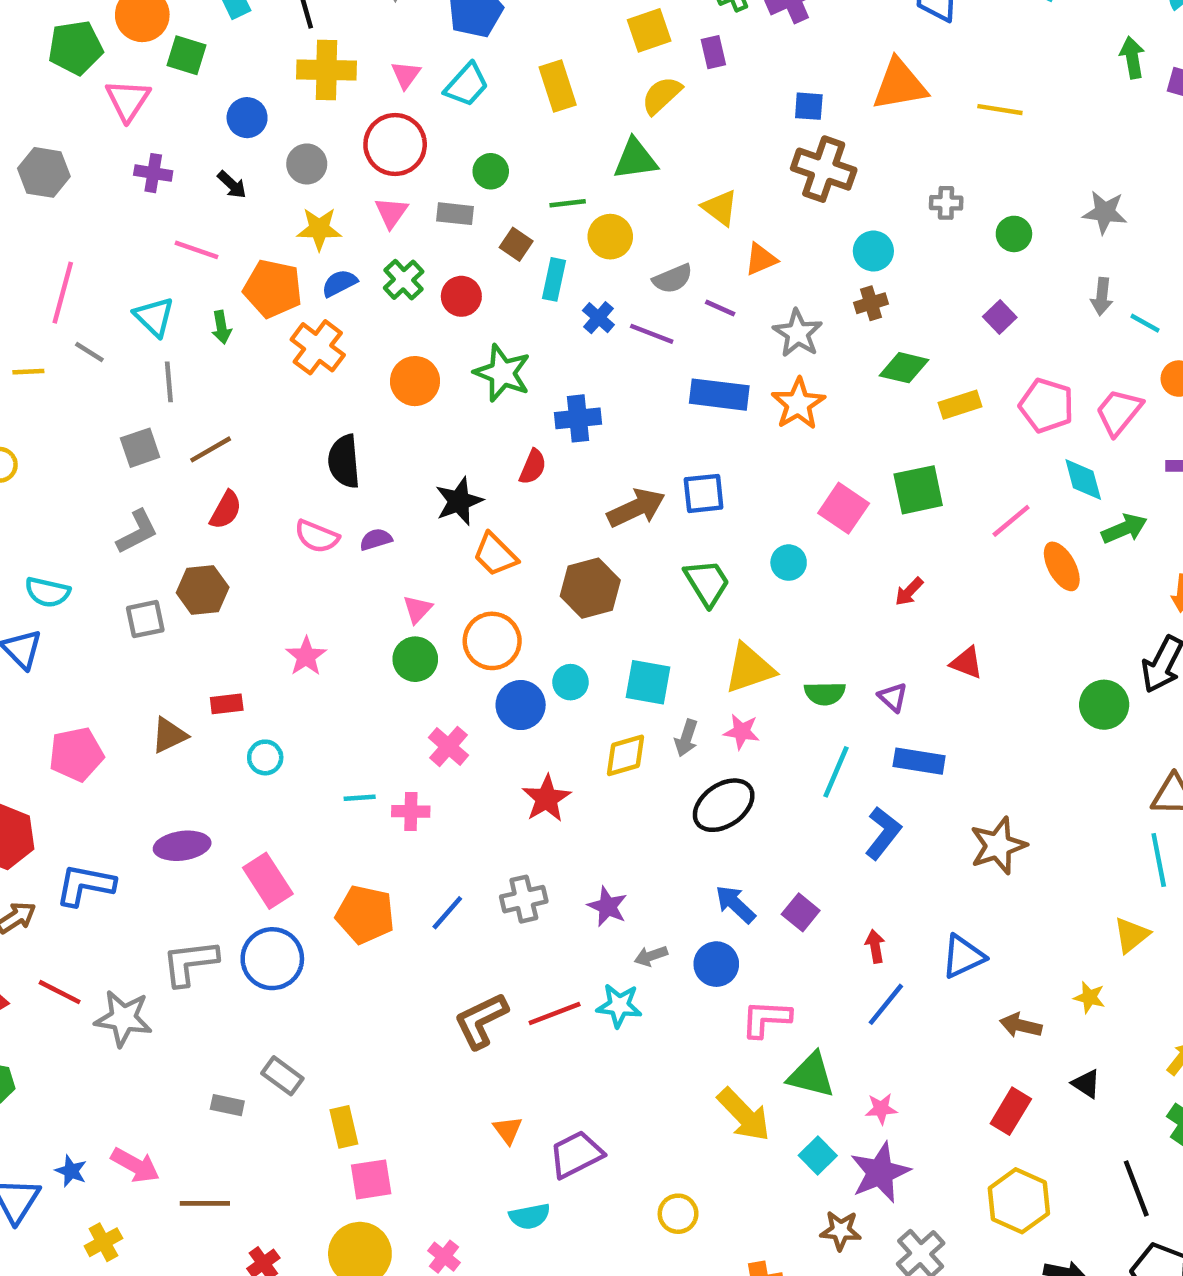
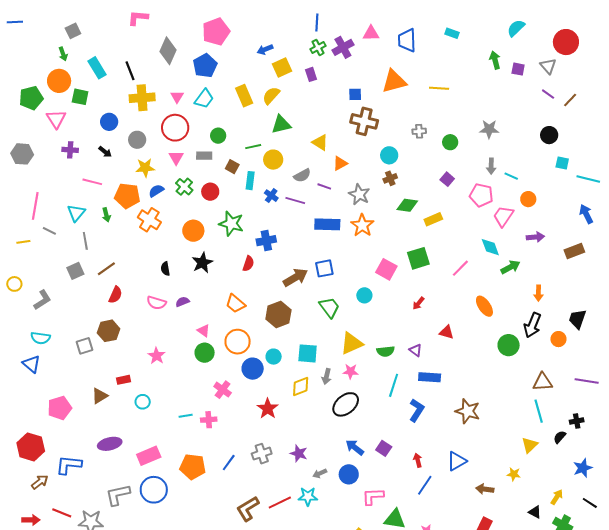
yellow semicircle: (662, 95) -> (271, 96), moved
cyan triangle: (154, 317) -> (76, 213), turned 30
pink pentagon: (1046, 405) -> (481, 195), moved
black semicircle: (344, 461) -> (165, 269), size x0.6
black star: (459, 501) -> (202, 263), moved
gray L-shape: (137, 532) -> (42, 300), moved
orange ellipse: (1062, 566) -> (484, 306), moved
pink triangle: (417, 609) -> (203, 331), turned -32
brown star: (998, 846) -> (468, 411), turned -30
pink rectangle: (268, 881) -> (149, 456), turned -75
black triangle: (1086, 1084) -> (535, 512), moved

